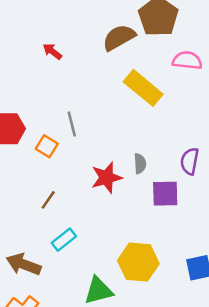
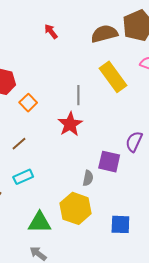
gray line: (72, 124) -> (78, 95), moved
gray semicircle: (140, 164) -> (88, 178), moved
red star: (107, 178) -> (70, 124), moved, turned -30

